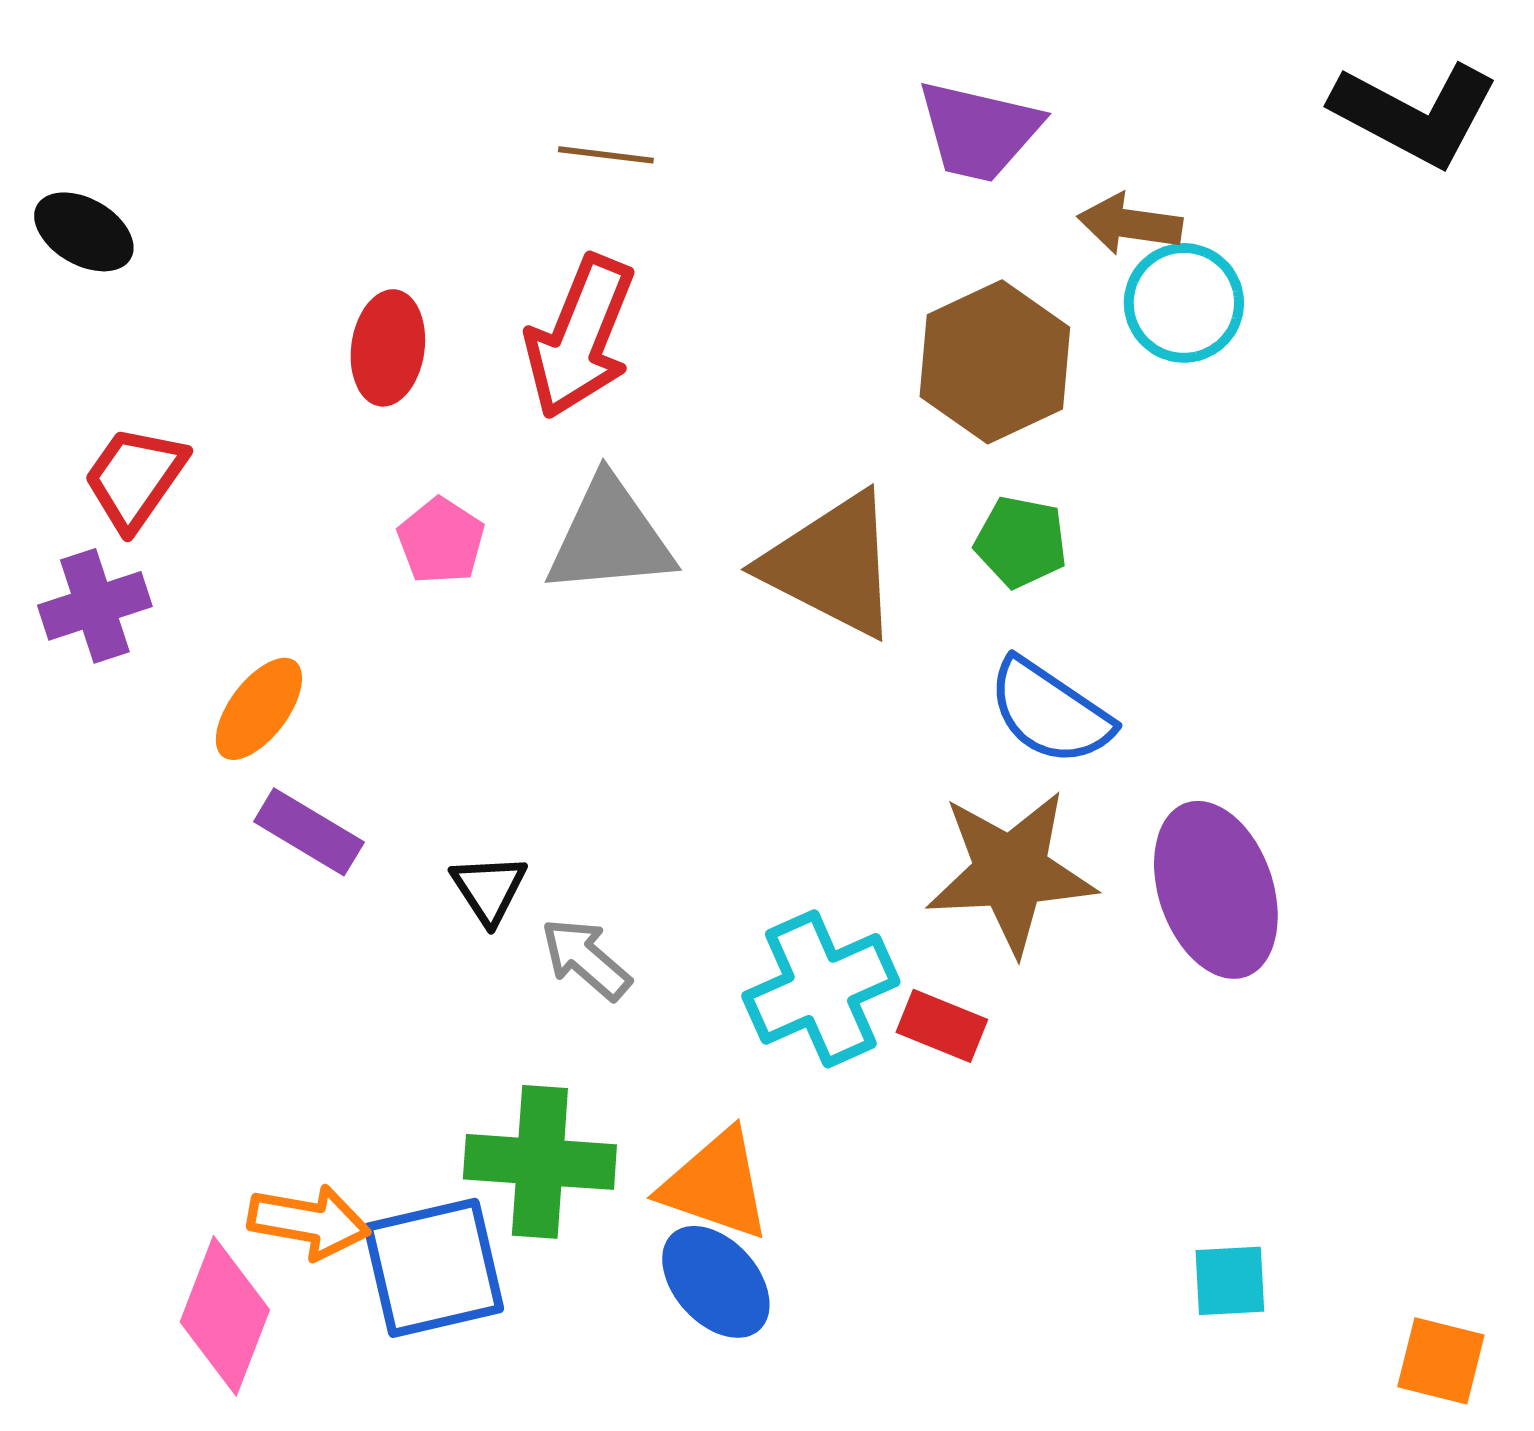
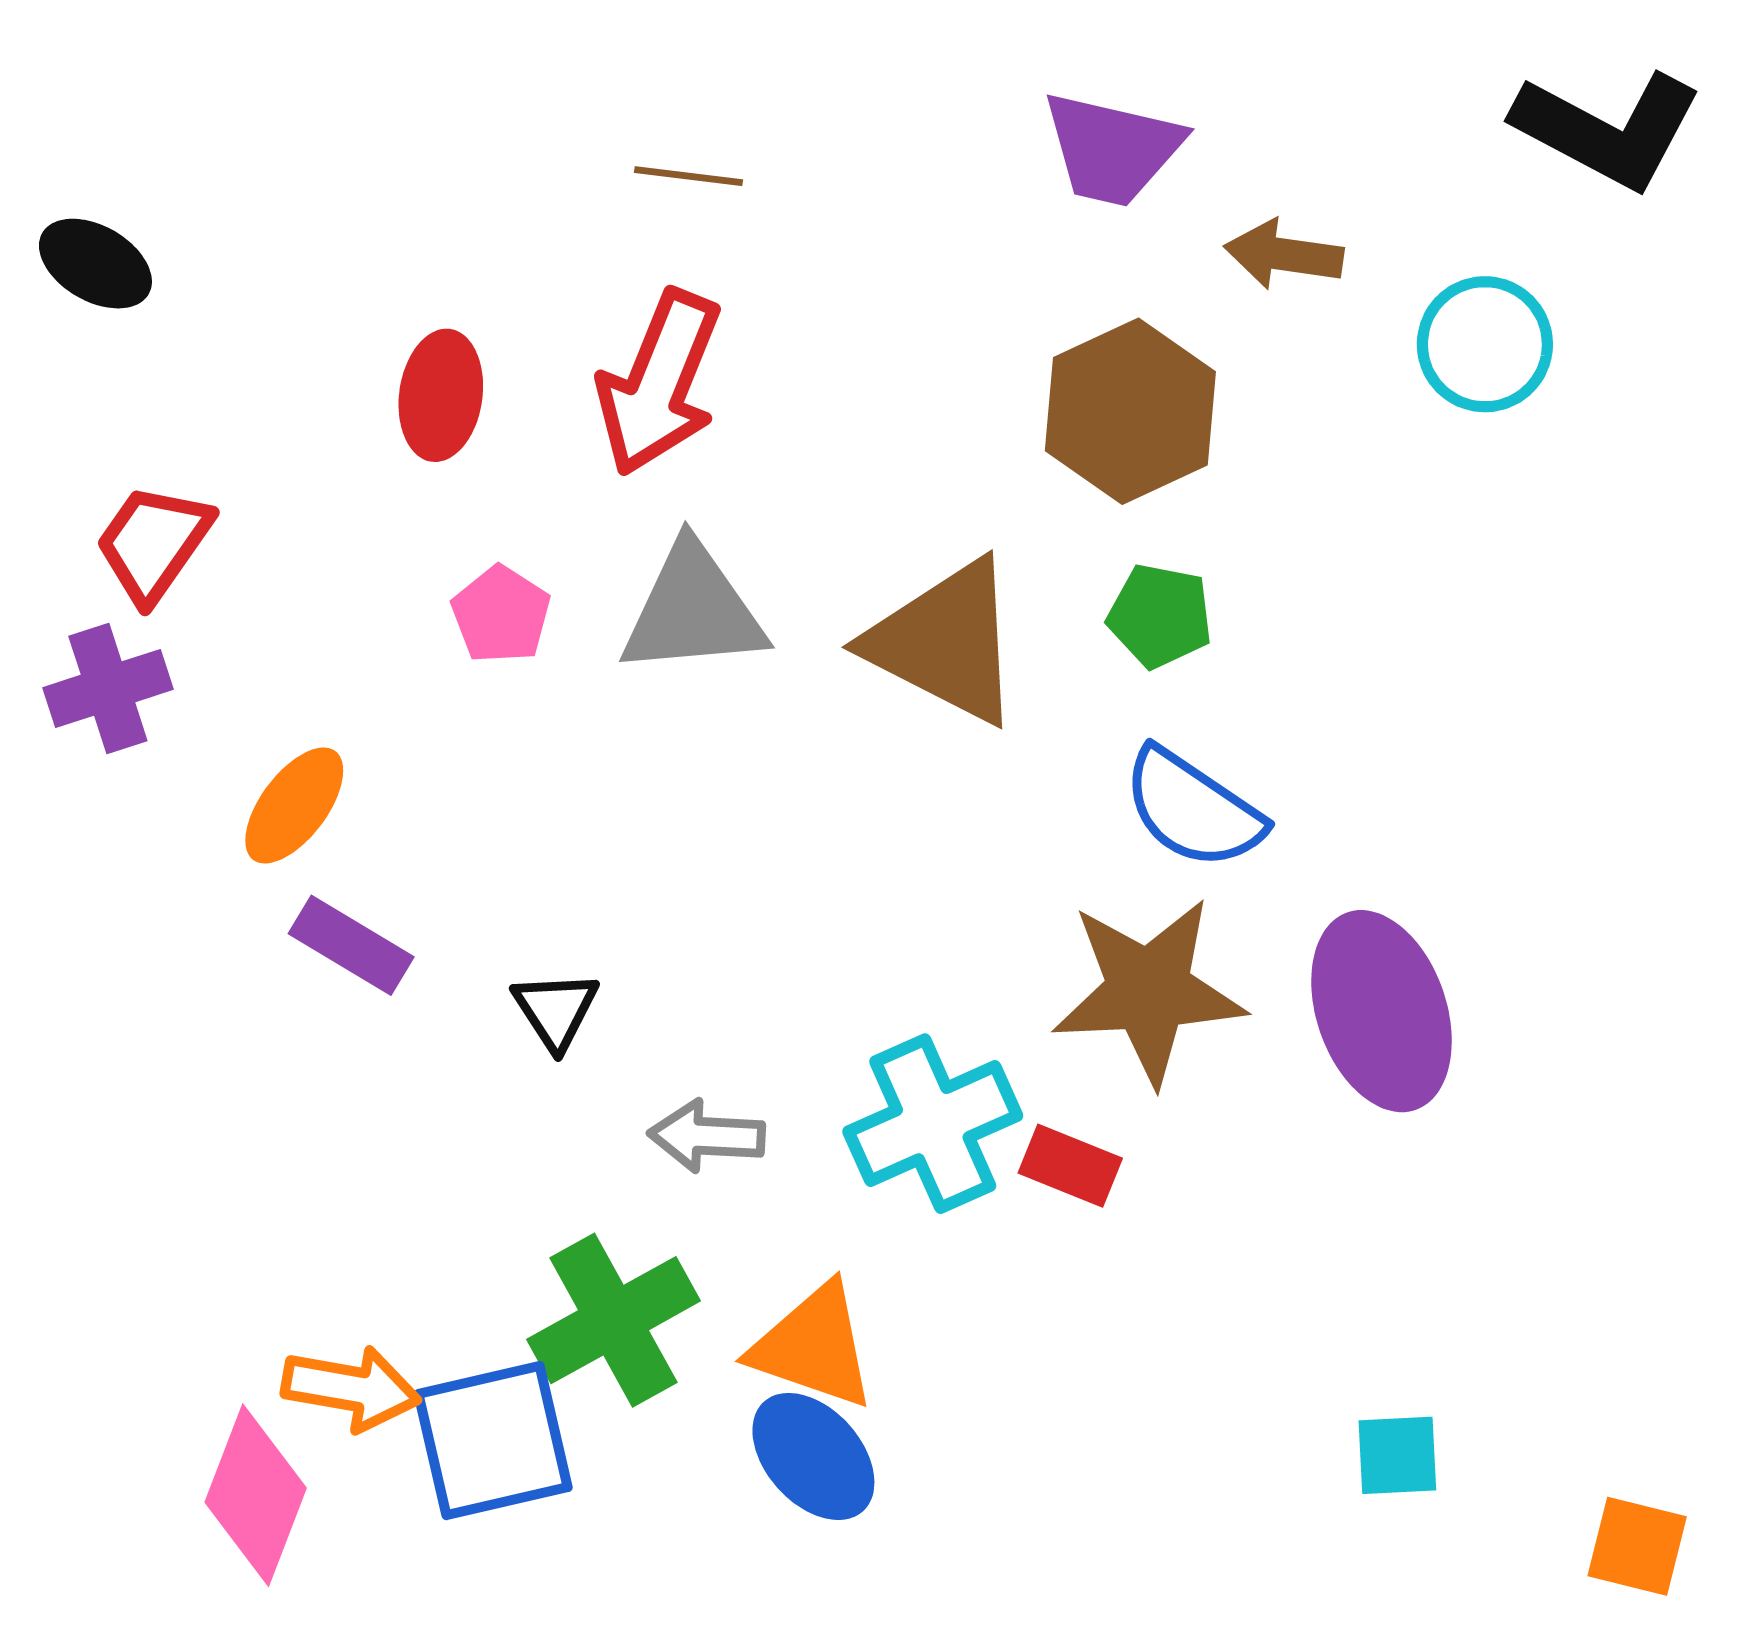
cyan circle: (1184, 303) -> (1485, 344), moved
gray arrow: (586, 959) -> (707, 1136), moved, turned -38
green cross: (540, 1162) -> (613, 1320), turned -33

